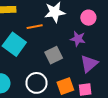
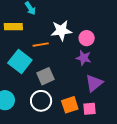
pink circle: (88, 18) -> (87, 38), moved
gray square: (54, 55) -> (46, 76), moved

